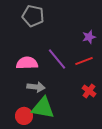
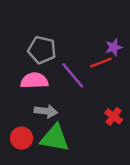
gray pentagon: (33, 16) -> (42, 50), moved
red line: (84, 61) -> (101, 63), moved
red circle: (24, 116) -> (22, 138), moved

